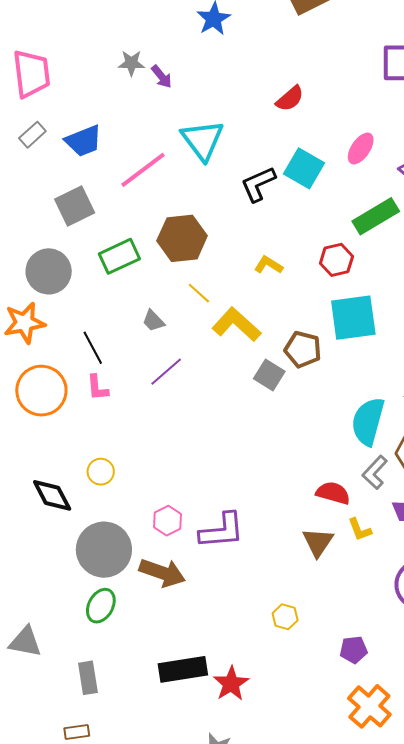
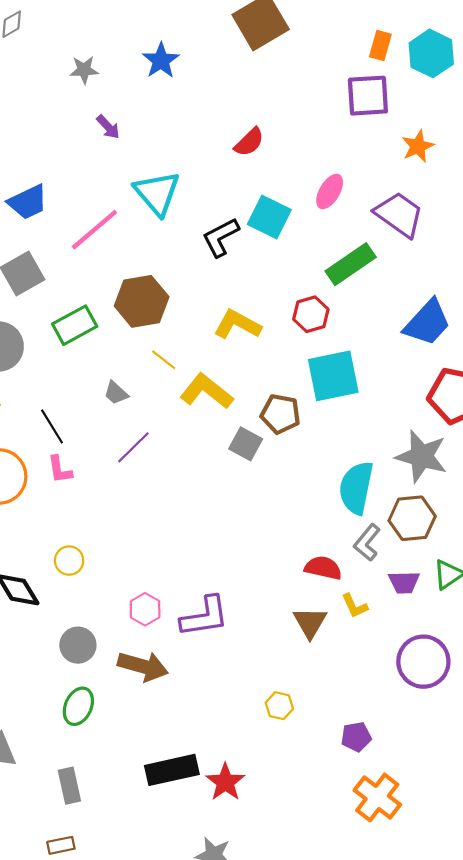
gray star: (131, 63) -> (84, 70), moved
yellow L-shape: (269, 265) -> (237, 324), size x1.5
gray circle: (104, 550) -> (78, 645), size x0.6

